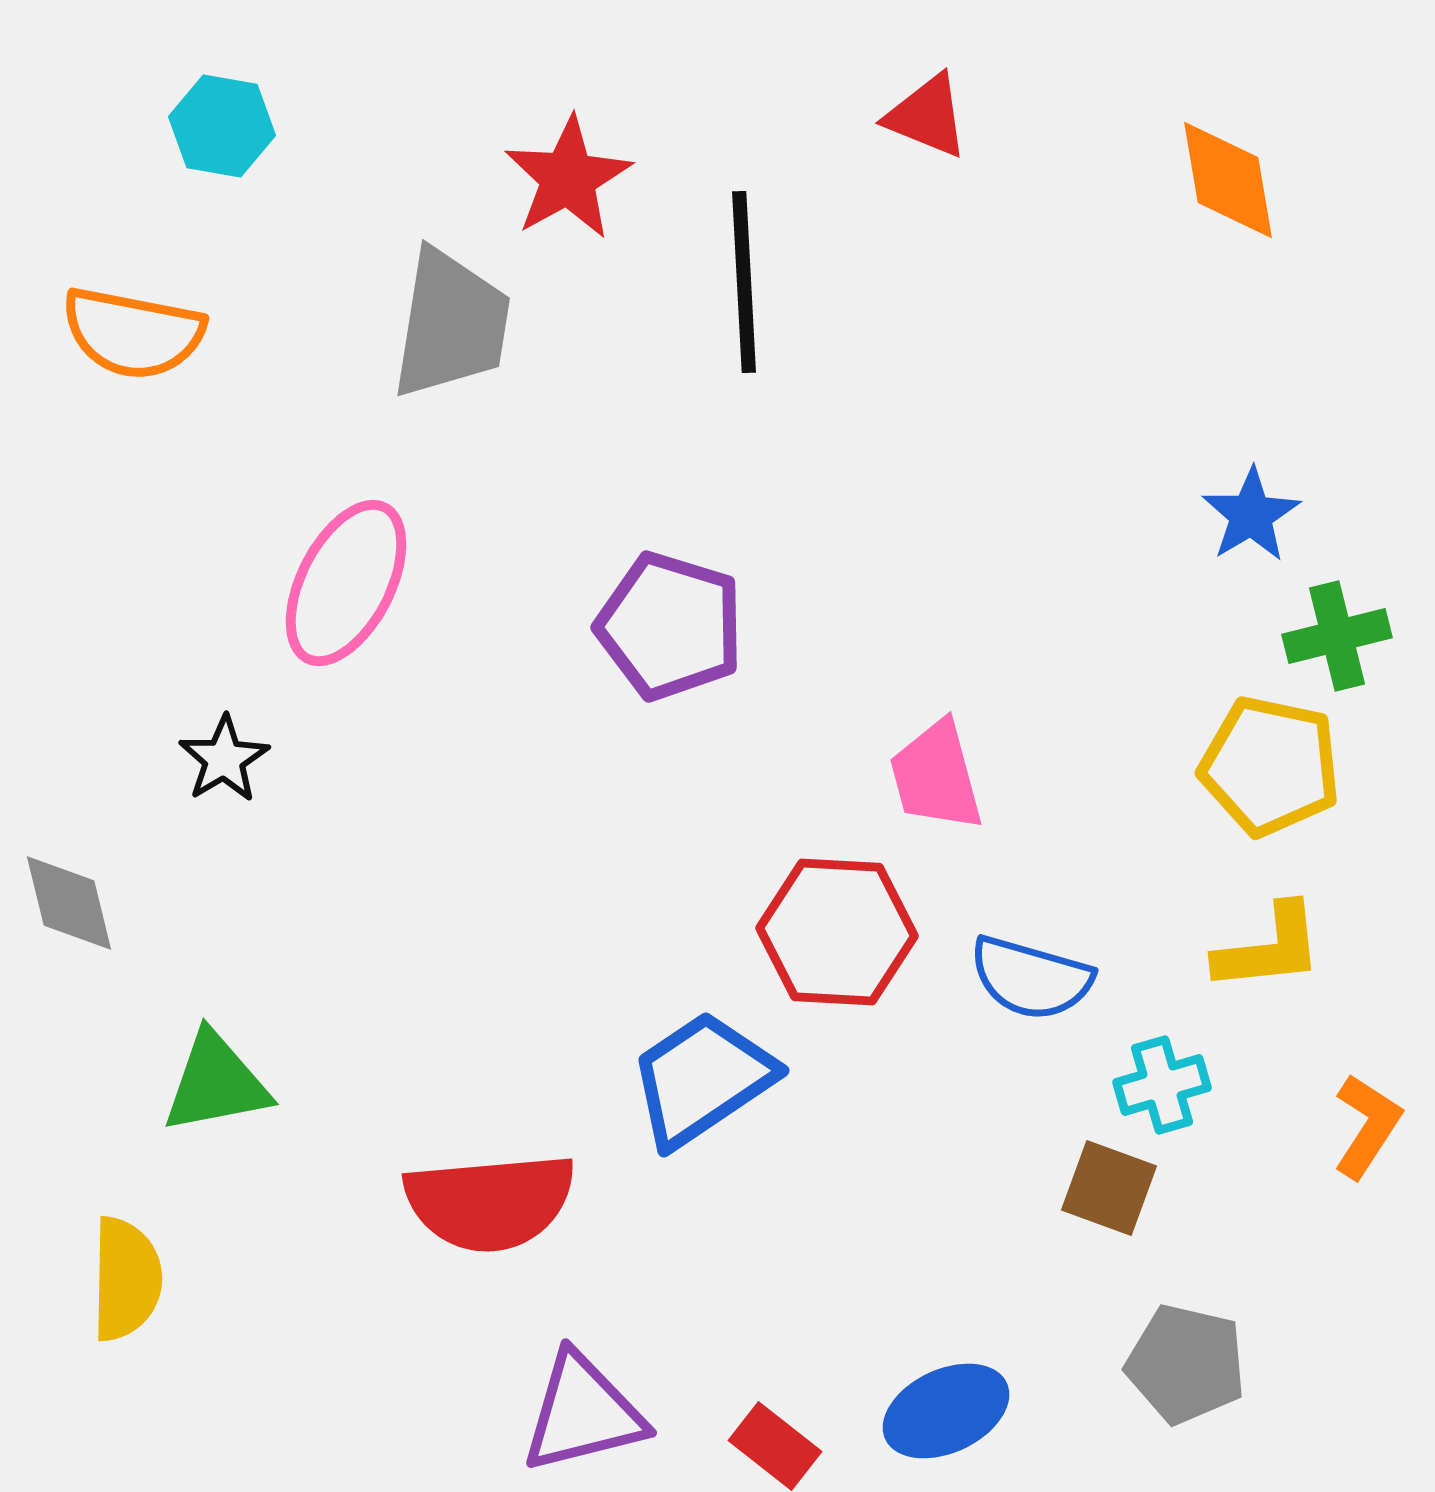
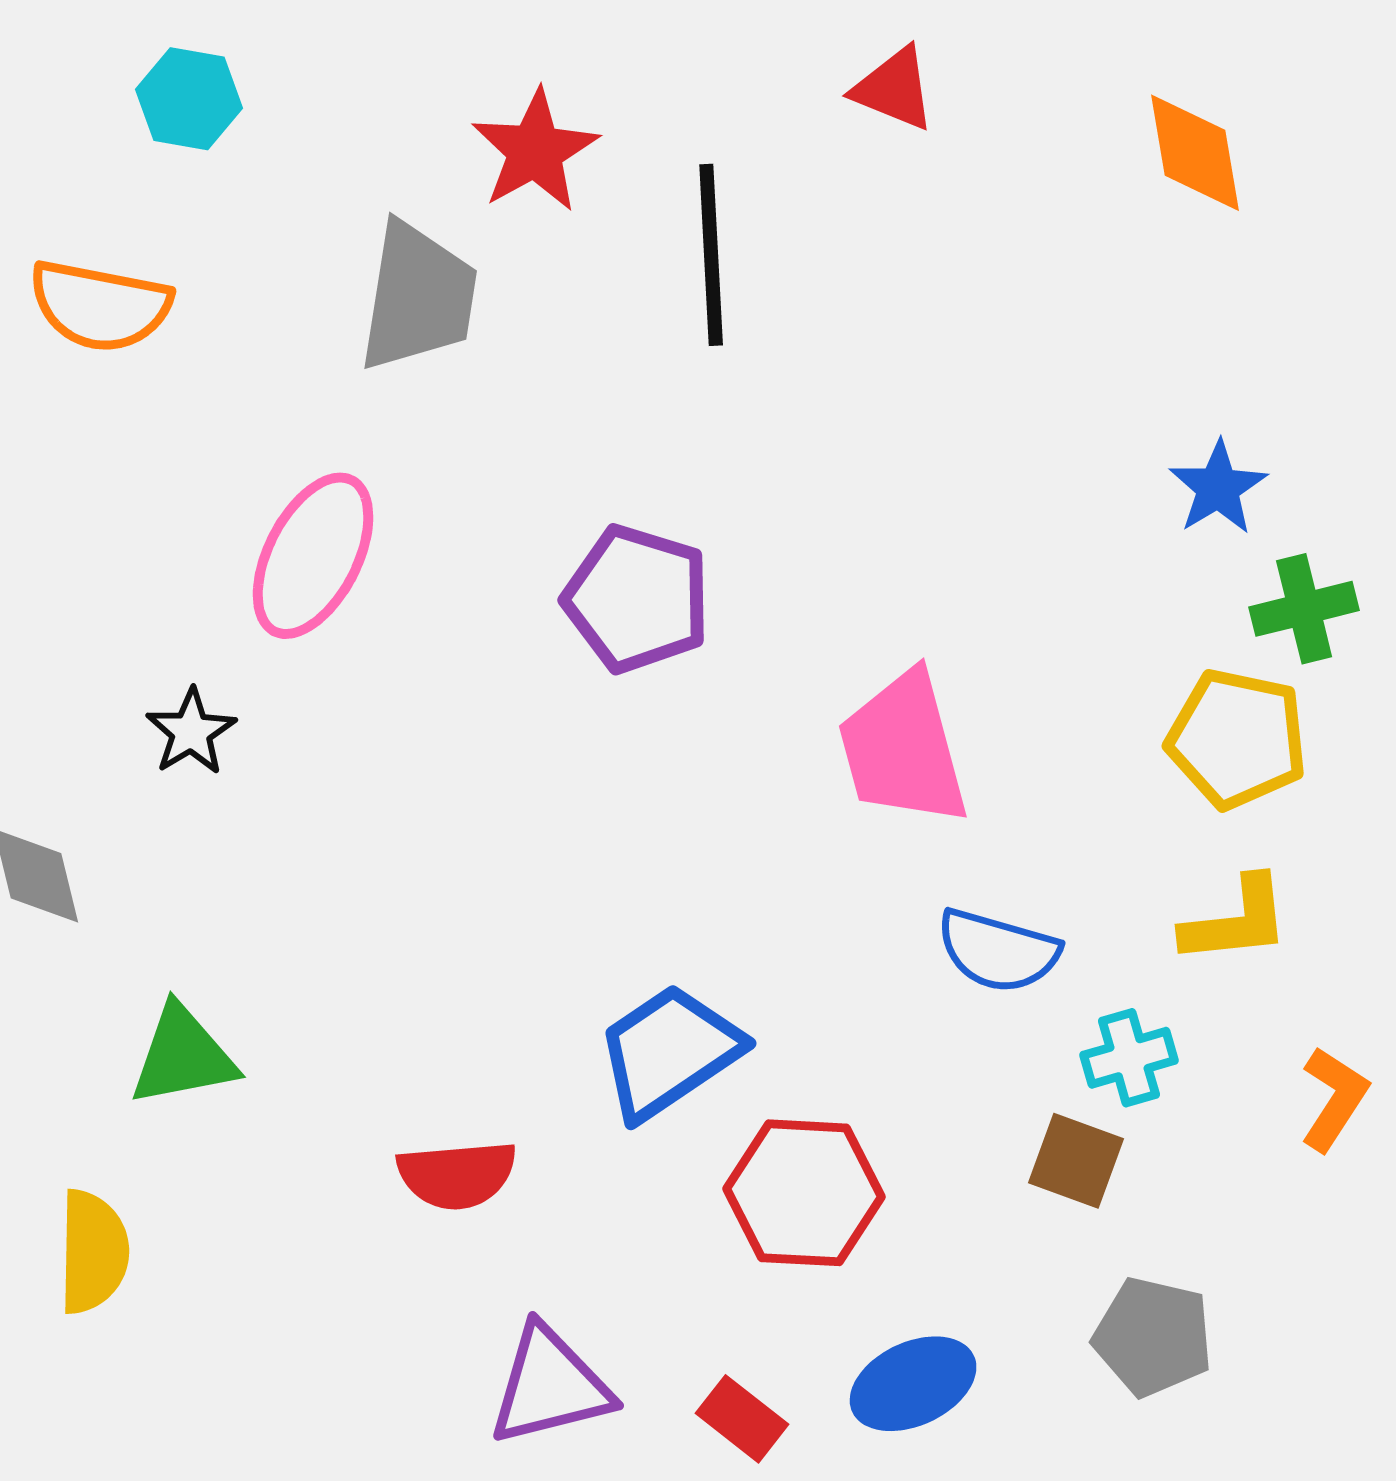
pink trapezoid: (936, 776) -> (903, 749), size x1.4
red hexagon: (837, 932) -> (804, 1193), moved
red semicircle: (490, 1202) -> (457, 1175), size x0.7

